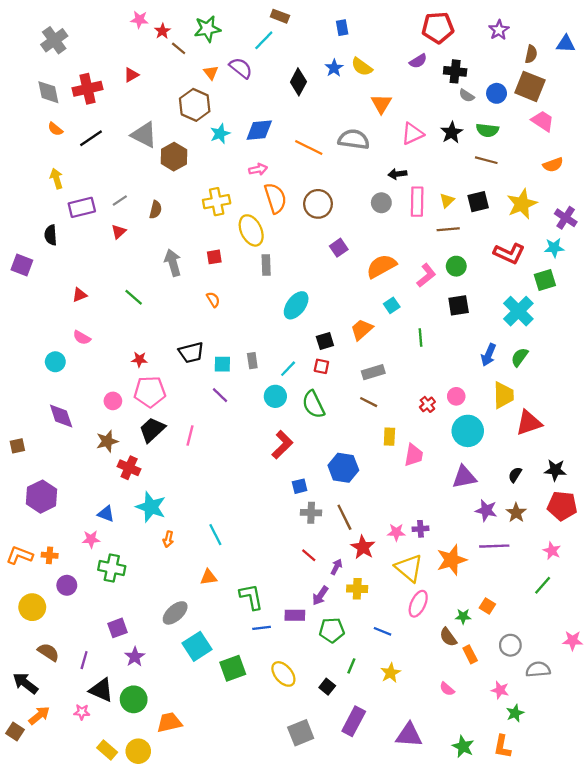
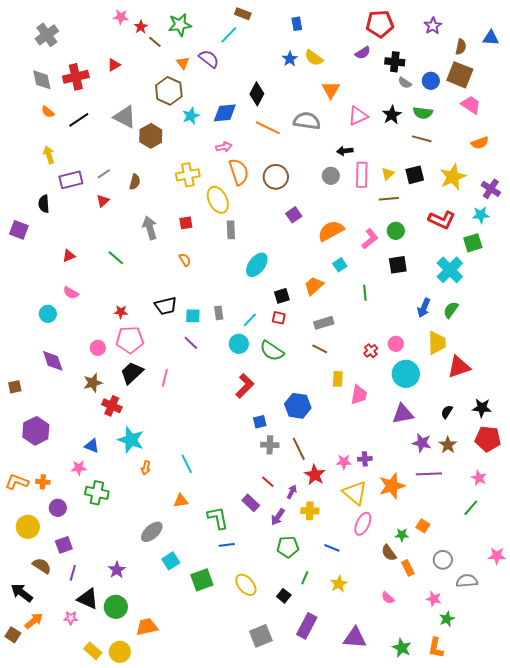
black diamond: (298, 82) -> (257, 94), moved
green semicircle: (313, 404) -> (272, 351), turned -30
purple rectangle: (295, 615) -> (251, 503), moved, turned 42
purple square: (118, 628) -> (64, 545), moved
cyan square: (197, 646) -> (171, 561), size x0.7

